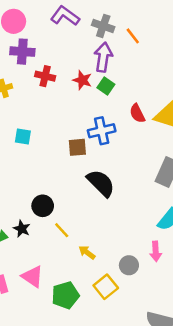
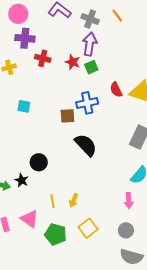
orange line: (133, 36) -> (117, 16), moved
green square: (106, 86) -> (91, 67), turned 32
yellow line: (62, 230) -> (53, 201), moved, turned 32
yellow arrow: (87, 252) -> (74, 200), turned -104
gray circle: (129, 265) -> (126, 230), moved
green pentagon: (65, 295) -> (56, 234), turned 30

